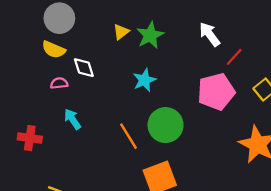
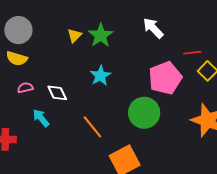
red line: (234, 57) -> (192, 53), moved, turned 48
white diamond: (84, 68) -> (57, 93), moved
green circle: (166, 125) -> (144, 113), moved

